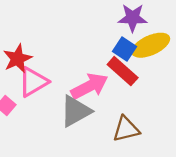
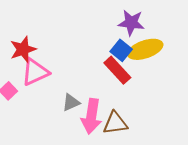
pink arrow: (89, 86) -> (91, 116), moved, turned 120
gray triangle: (76, 111) -> (71, 102), size x0.6

